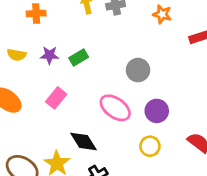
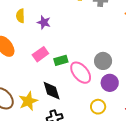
yellow semicircle: (17, 55) -> (20, 16), turned 64
green rectangle: (79, 57) -> (61, 60), moved
gray circle: (138, 70) -> (103, 61), moved

